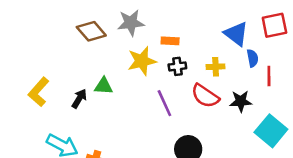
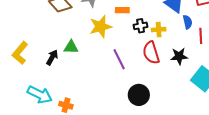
black cross: (177, 66) -> (141, 26), moved
red semicircle: (205, 96) -> (151, 53), turned 40

